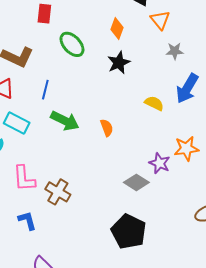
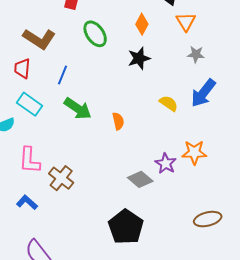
blue L-shape: (27, 221) -> (27, 202), turned -40

